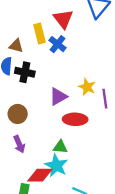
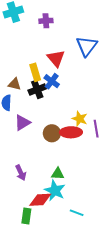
black cross: (25, 72) -> (37, 89), moved, turned -30
purple triangle: (58, 97) -> (22, 123), moved
brown circle: (18, 114) -> (52, 133), moved
red ellipse: (75, 119) -> (71, 132), moved

